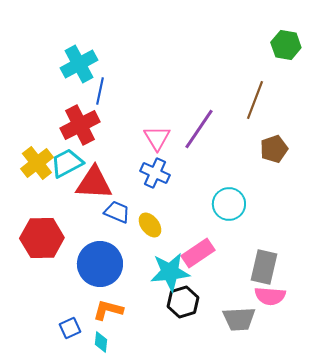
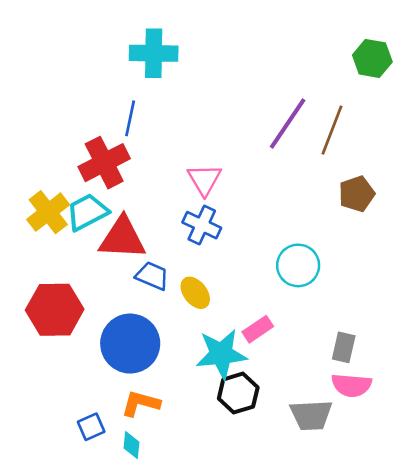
cyan cross: (79, 64) -> (154, 53), moved, turned 30
purple line: (199, 129) -> (288, 124), moved
pink rectangle: (198, 253) -> (258, 329), size x0.7
gray rectangle: (264, 267) -> (344, 347), size x0.7

